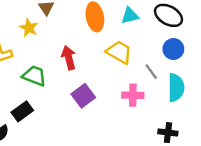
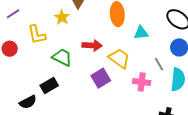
cyan triangle: (130, 16) -> (141, 33), moved
yellow trapezoid: (119, 52) -> (119, 58), moved
red arrow: (69, 58) -> (92, 45), turned 102

